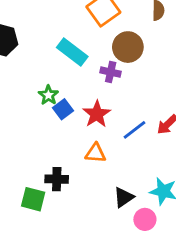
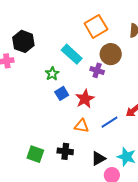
green star: (48, 95) -> (52, 74), moved
blue line: (135, 130) -> (109, 122), moved
black cross: (57, 179) -> (65, 151), moved

